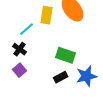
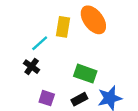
purple square: (20, 70) -> (47, 98), moved, turned -32

